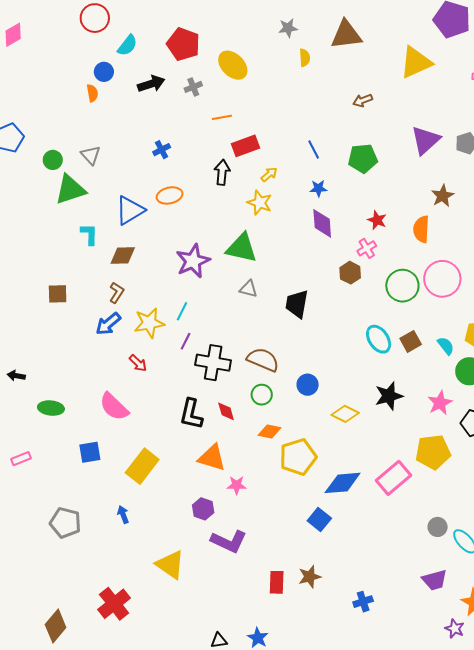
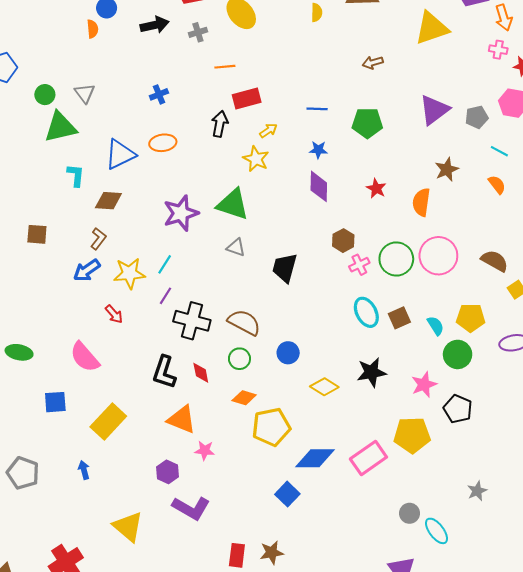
blue line: (314, 149) -> (317, 109), turned -66
pink cross: (367, 248) -> (359, 265), moved

